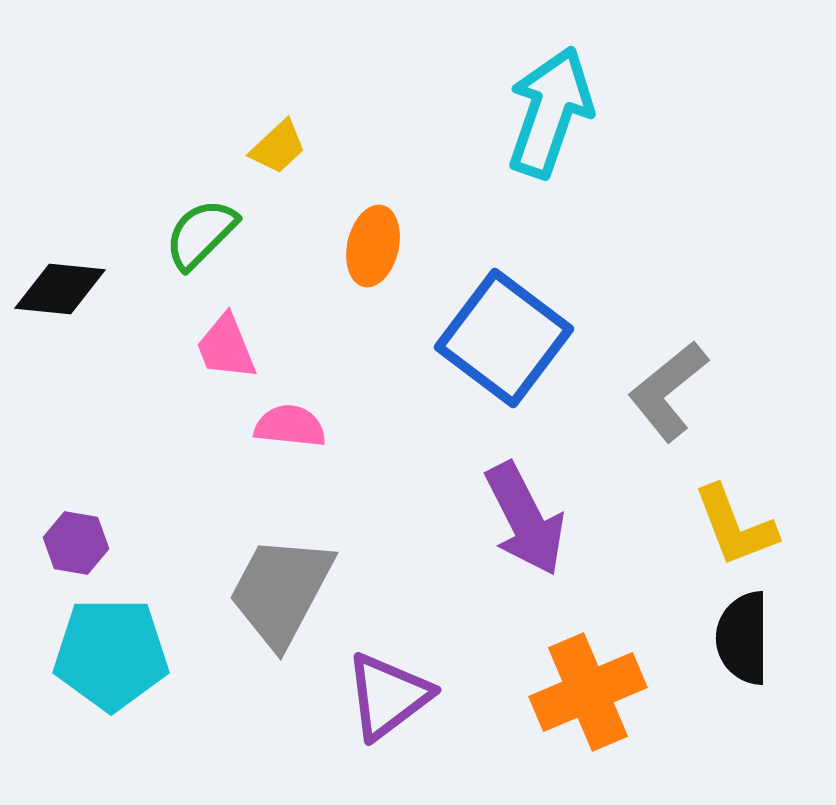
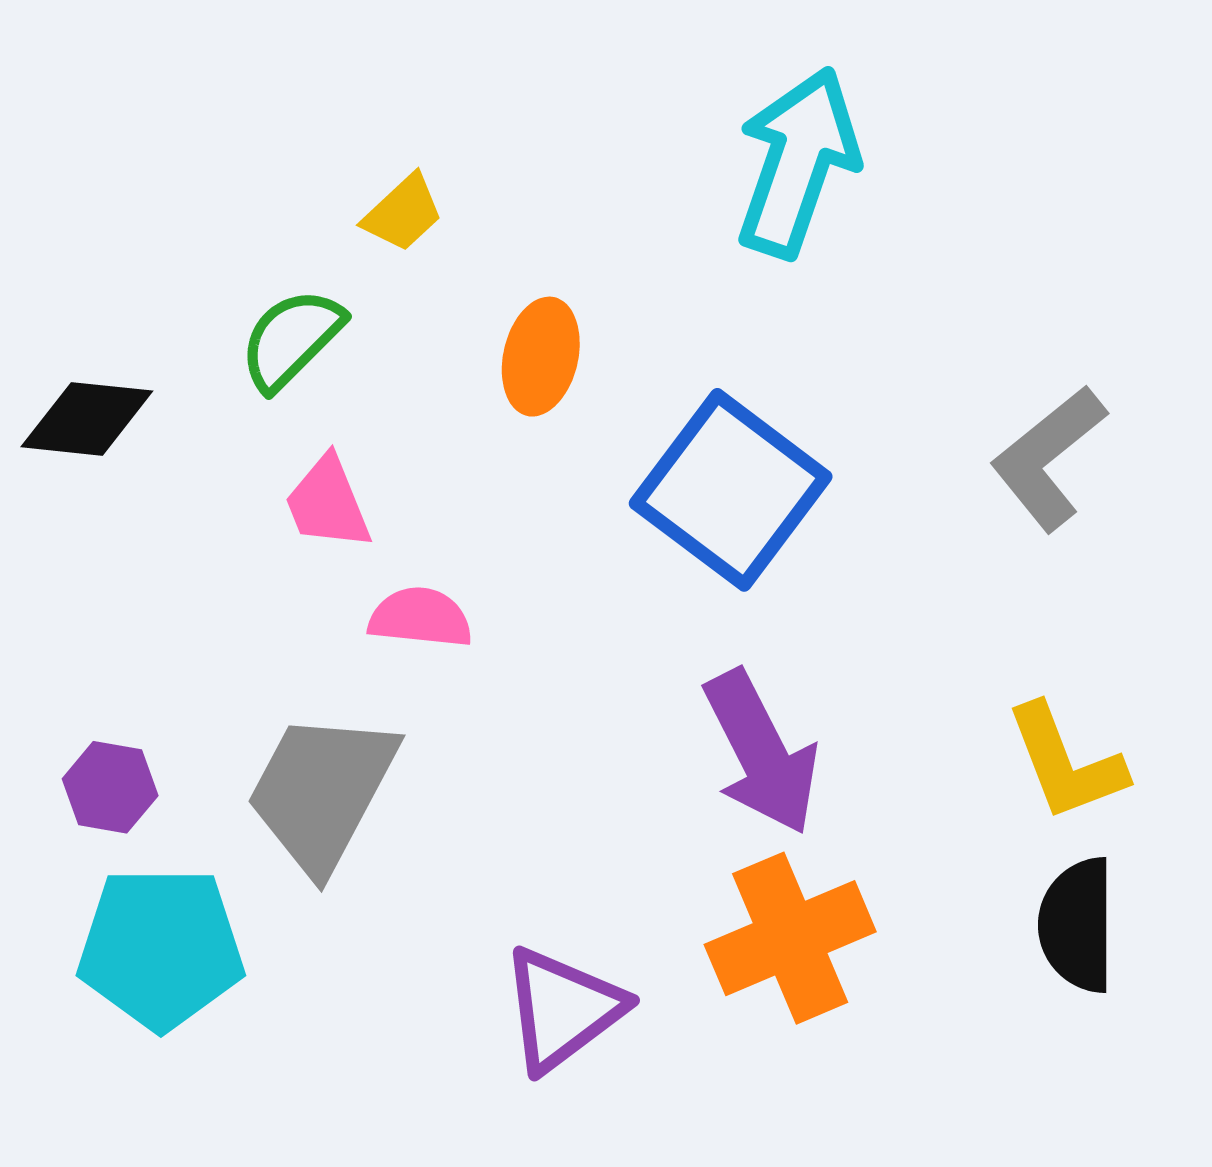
gray L-shape: (668, 391) -> (1048, 458), moved
gray trapezoid: (281, 591) -> (322, 792), moved
orange cross: (588, 692) -> (790, 938), moved

